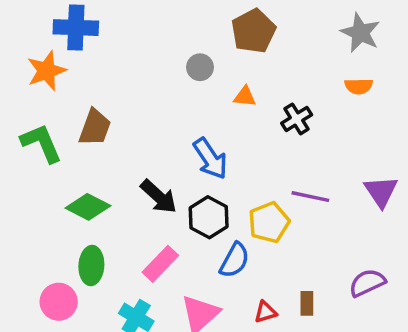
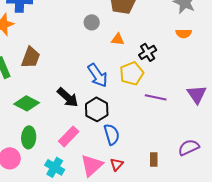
yellow pentagon: (269, 222) -> (132, 73), moved
blue semicircle: (234, 260) -> (112, 134), turned -45
red triangle: (266, 312) -> (117, 164), moved, turned -32

